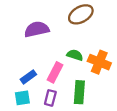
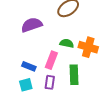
blue rectangle: (28, 77) -> (29, 66), turned 64

